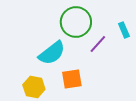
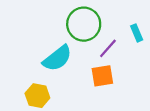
orange square: (72, 79) -> (102, 76), moved

